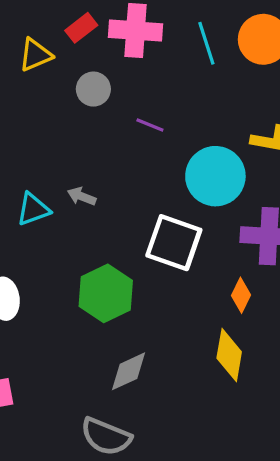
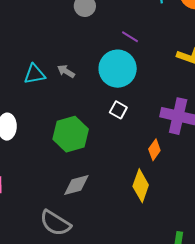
purple line: (150, 125) -> (130, 37), moved
cyan circle: (215, 176) -> (118, 69), moved
white square: (174, 243) -> (118, 110), size x0.5

